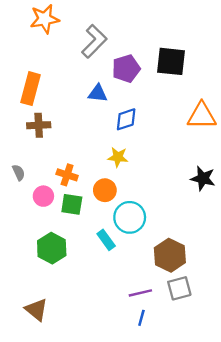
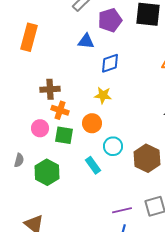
brown cross: (39, 125) -> (50, 89), moved
gray semicircle: (19, 172) -> (19, 160), moved, turned 40
cyan circle: (130, 217) -> (113, 146), size x0.7
brown hexagon: (170, 255) -> (147, 158), moved

